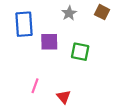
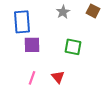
purple square: (49, 42) -> (32, 45), moved
red triangle: (64, 97) -> (58, 77), moved

